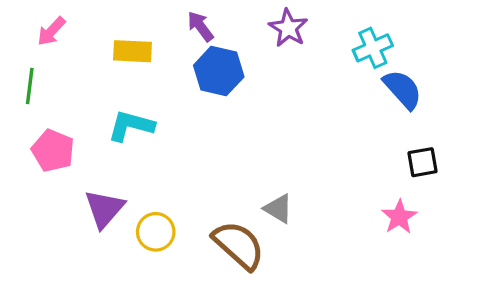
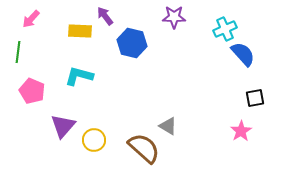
purple arrow: (200, 26) -> (105, 16), moved
purple star: (288, 28) -> (174, 17), turned -30

